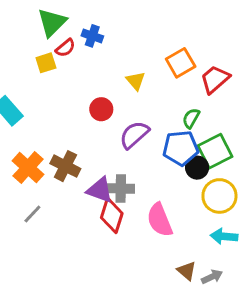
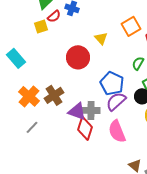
red circle: (101, 109) -> (78, 57), size x1.5
purple semicircle: (134, 135) -> (116, 101), moved
blue pentagon: (181, 148) -> (112, 83), moved, turned 30
brown cross: (65, 166) -> (54, 95), turned 30

